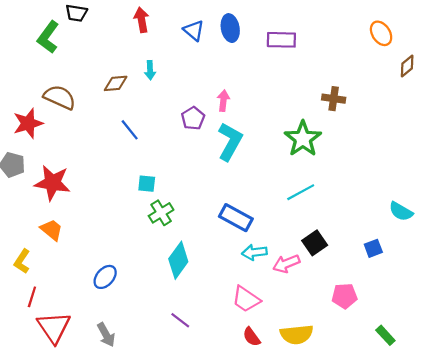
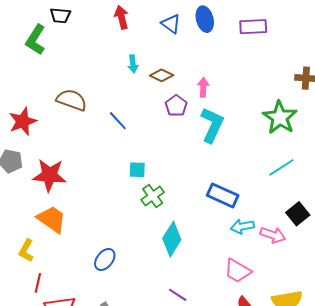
brown diamond: (116, 83) -> (162, 75), moved, turned 35
brown semicircle: (60, 97) -> (72, 100), moved
orange trapezoid: (52, 230) -> (52, 219), size x1.4
pink arrow: (286, 264) -> (273, 235), turned -135

